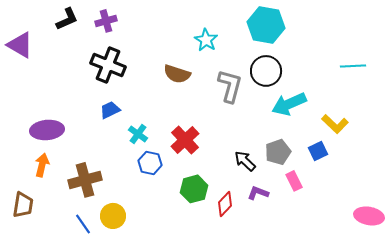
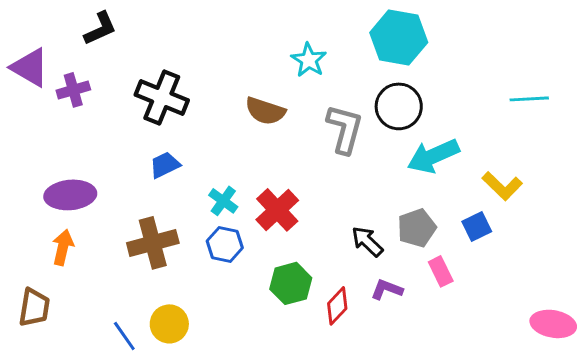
purple cross: (106, 21) -> (73, 90), moved
cyan cross: (138, 134) -> (223, 201), moved
brown cross: (85, 180) -> (153, 243), moved

